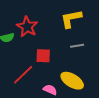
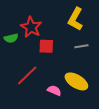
yellow L-shape: (71, 19) -> (75, 19), turned -50
red square: (43, 56) -> (46, 46), moved

